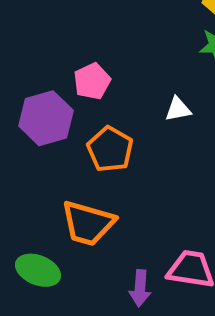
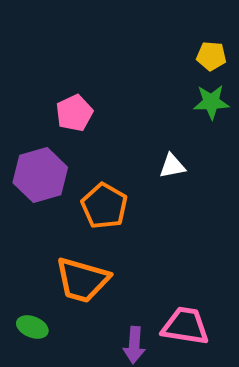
pink pentagon: (92, 81) -> (74, 113), moved
green ellipse: (38, 270) -> (32, 327), size x0.7

